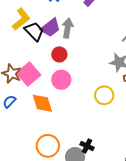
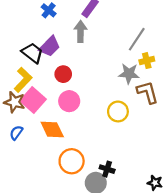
yellow L-shape: (21, 19) -> (23, 80), moved
gray arrow: (68, 28) -> (80, 32), moved
orange circle: (48, 146) -> (72, 161), moved

